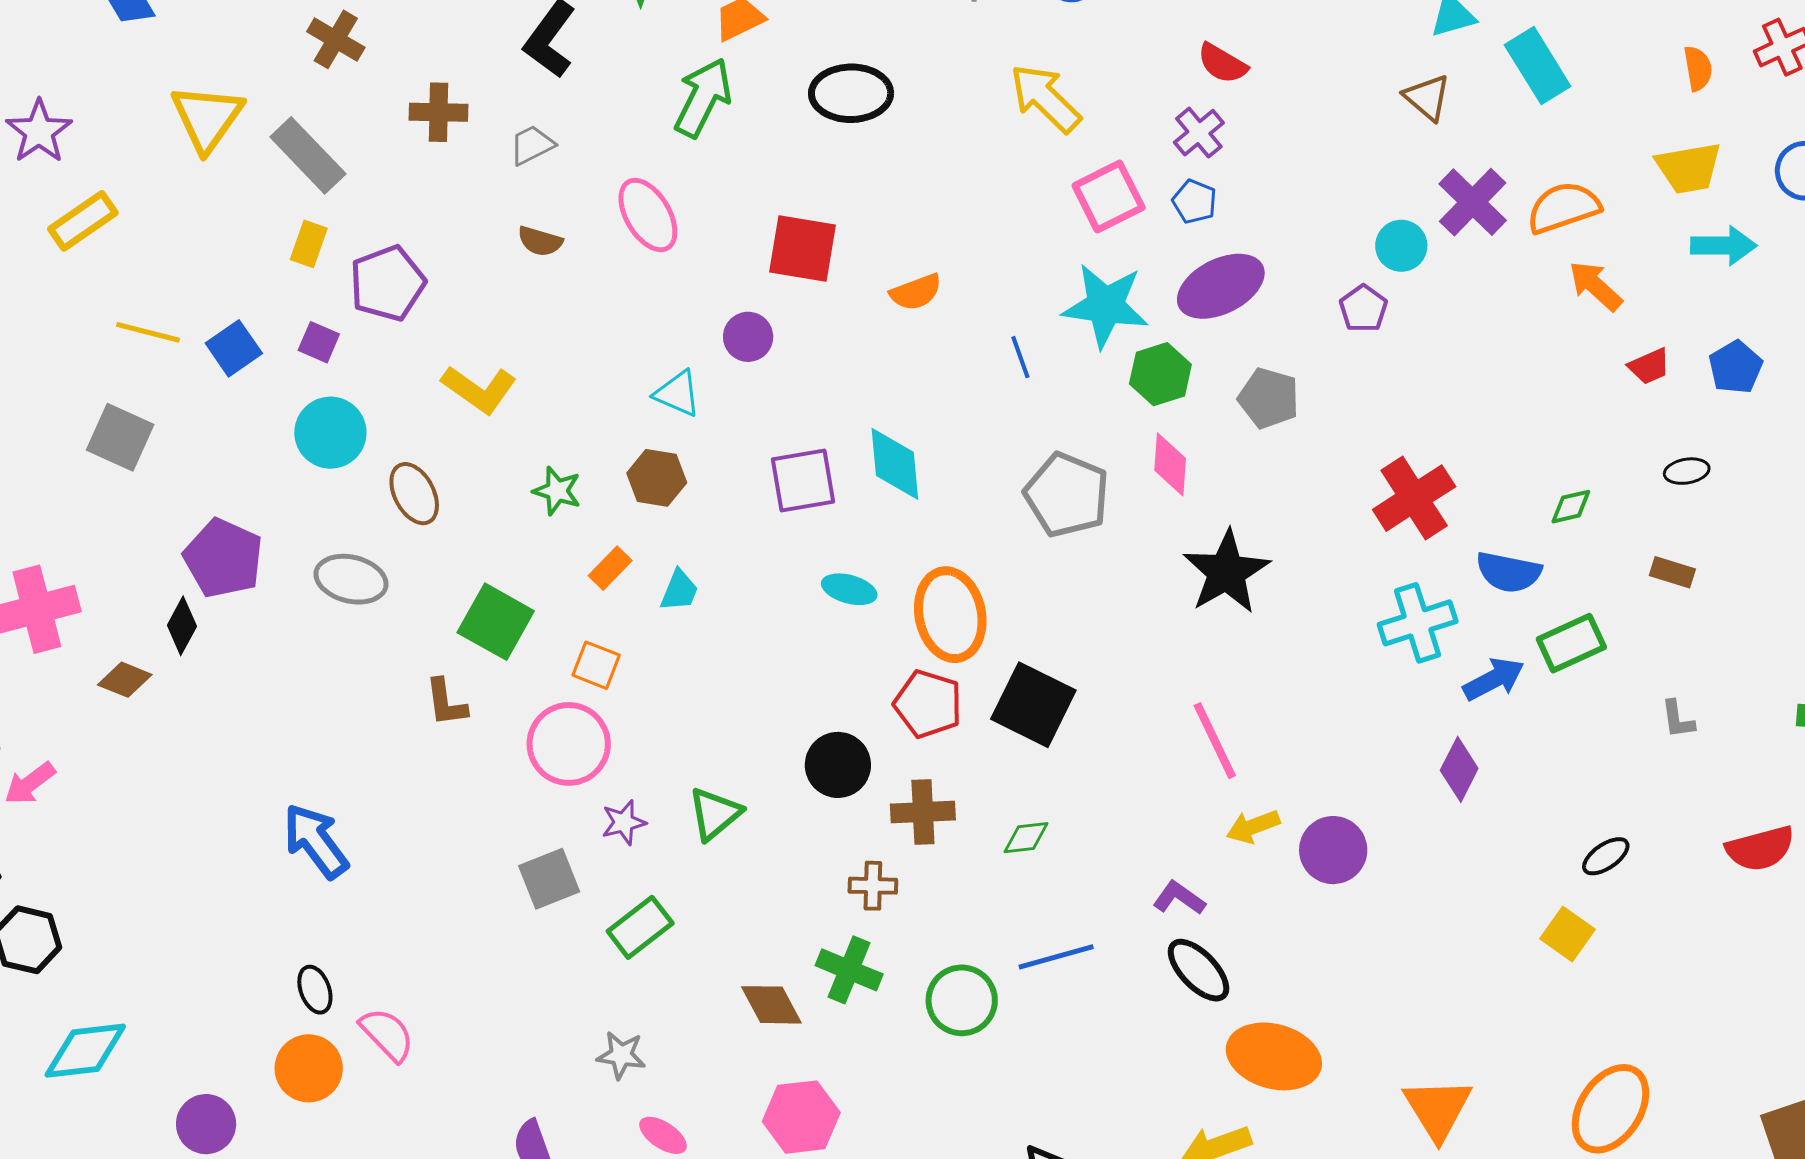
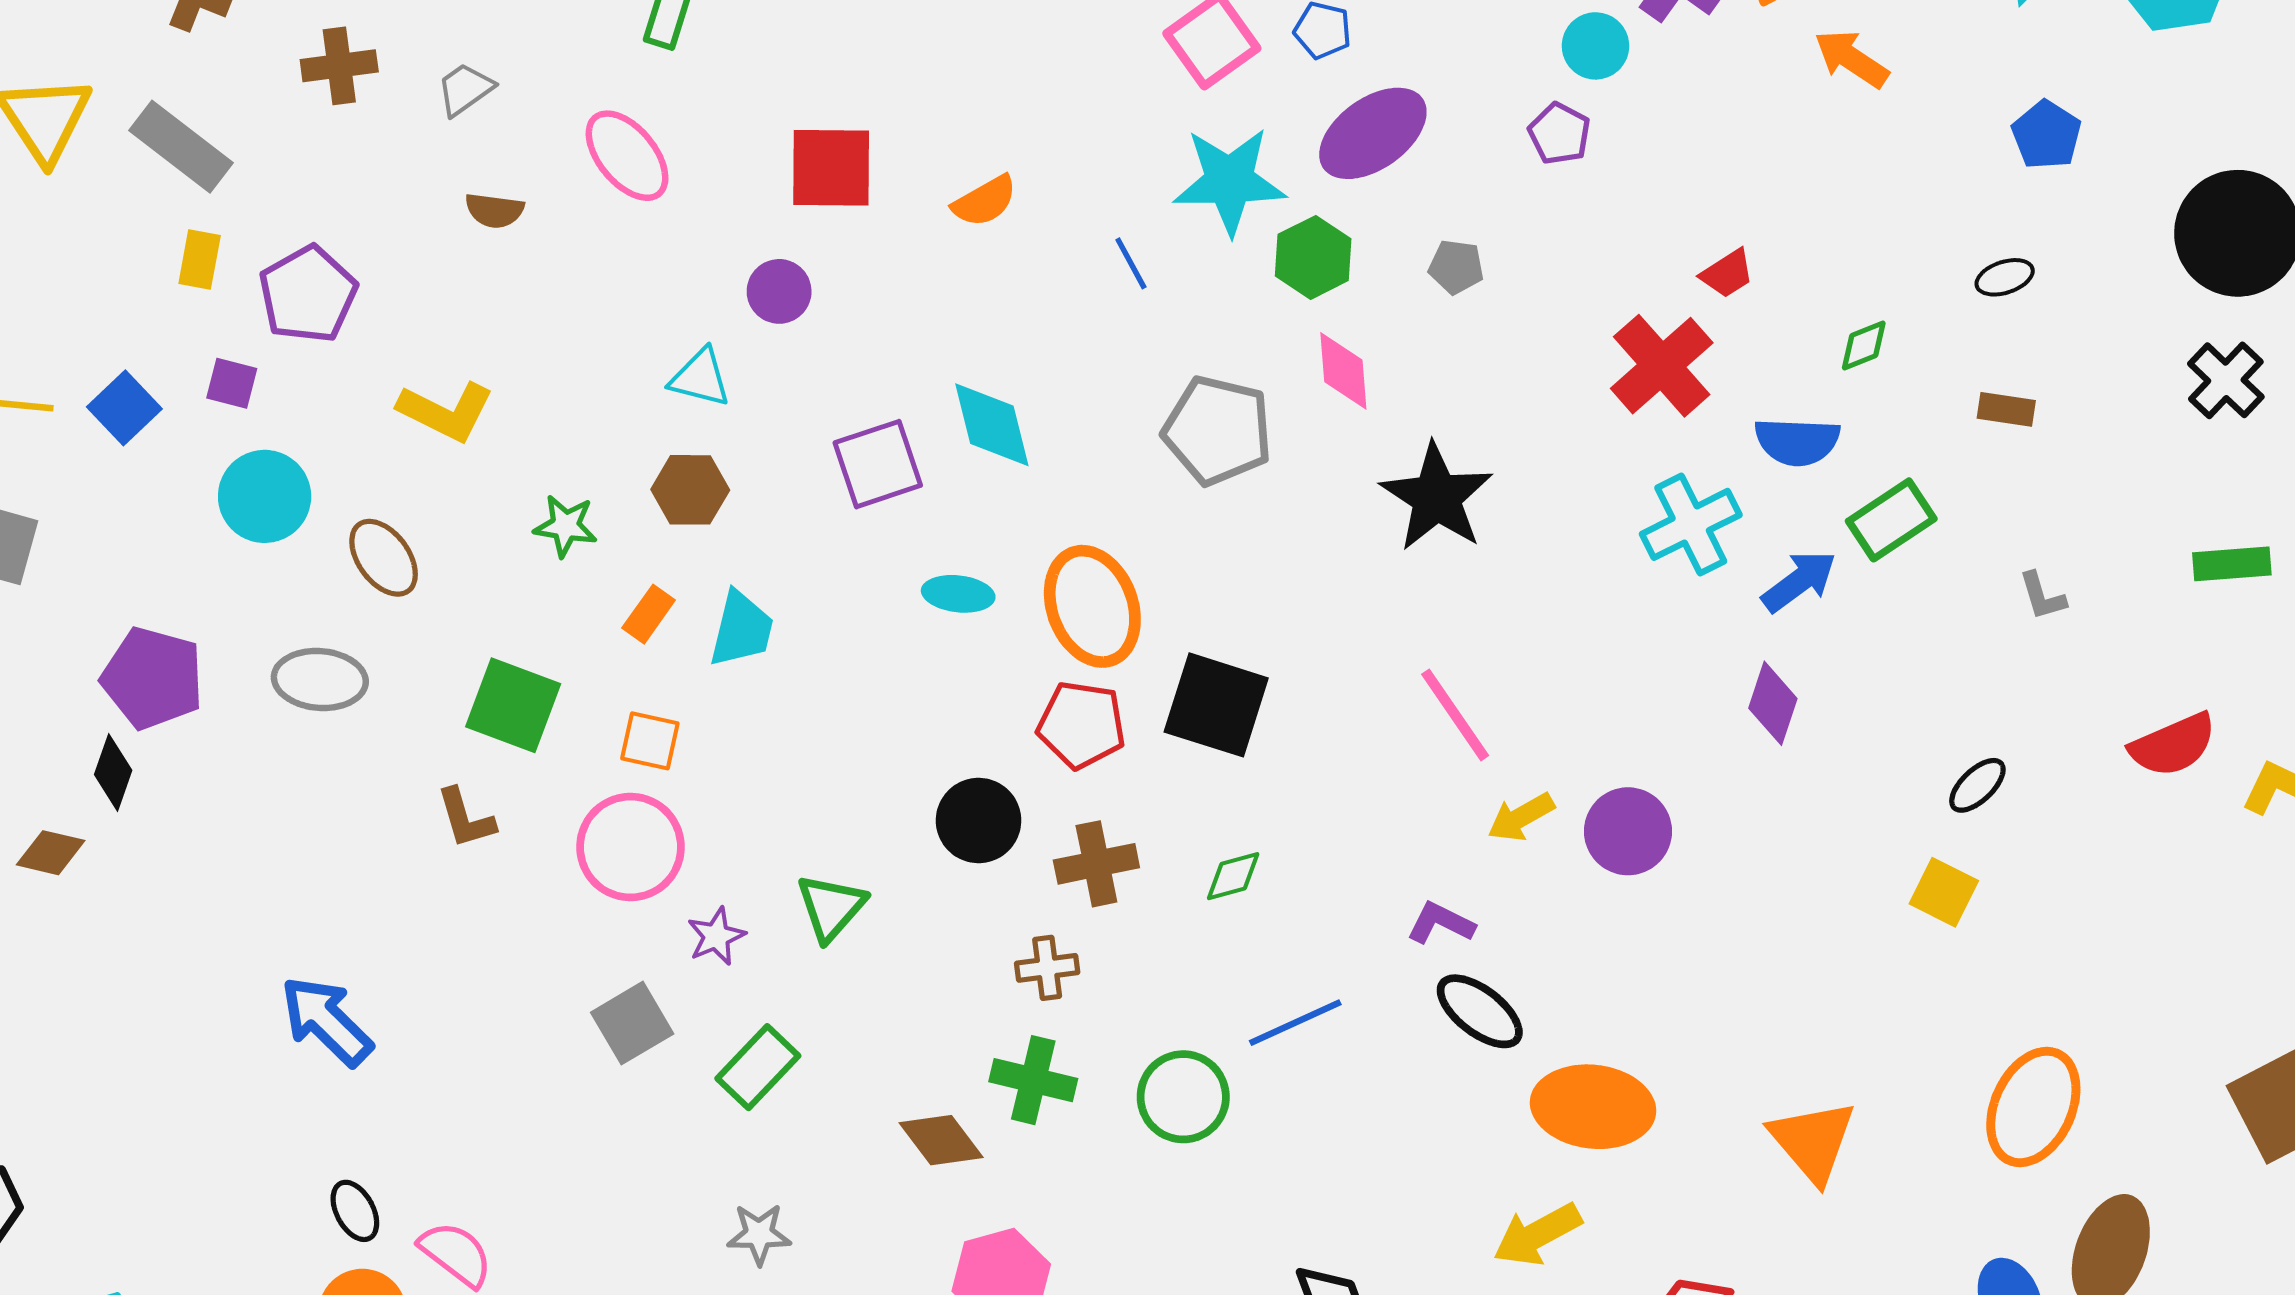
red trapezoid: (1649, 366) -> (1727, 274), moved
gray pentagon: (1269, 398) -> (1456, 267), size x0.7
cyan trapezoid: (679, 591) -> (741, 629), size x1.4

